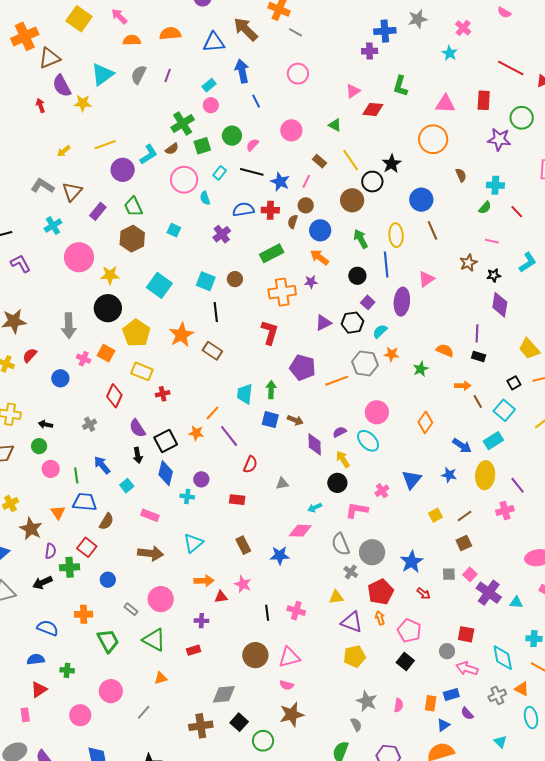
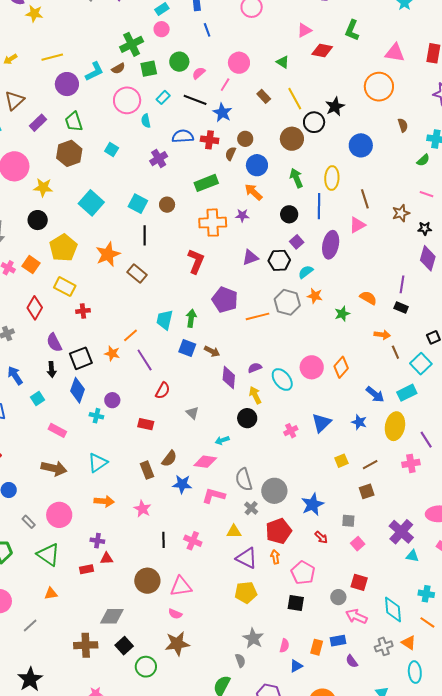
pink line: (306, 181) -> (225, 85), moved
brown line: (432, 230) -> (365, 199), moved
black circle: (108, 308) -> (38, 220), size x0.7
pink circle: (377, 412) -> (312, 367), moved
gray triangle: (282, 483) -> (192, 413), turned 48
pink L-shape: (357, 510) -> (214, 496), moved
brown semicircle: (106, 521) -> (169, 459), moved
pink square: (470, 574) -> (358, 544), moved
purple cross: (489, 593) -> (401, 532), moved
red triangle: (221, 597) -> (107, 558), moved
black square: (405, 662) -> (296, 603), turned -36
blue triangle: (443, 725) -> (296, 666), moved

